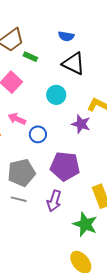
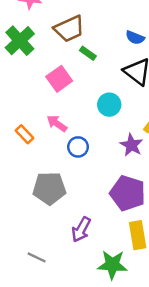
purple pentagon: (65, 166) -> (128, 193), moved
gray line: (19, 199) -> (37, 257), moved
green star: (85, 224) -> (112, 265), turned -30

